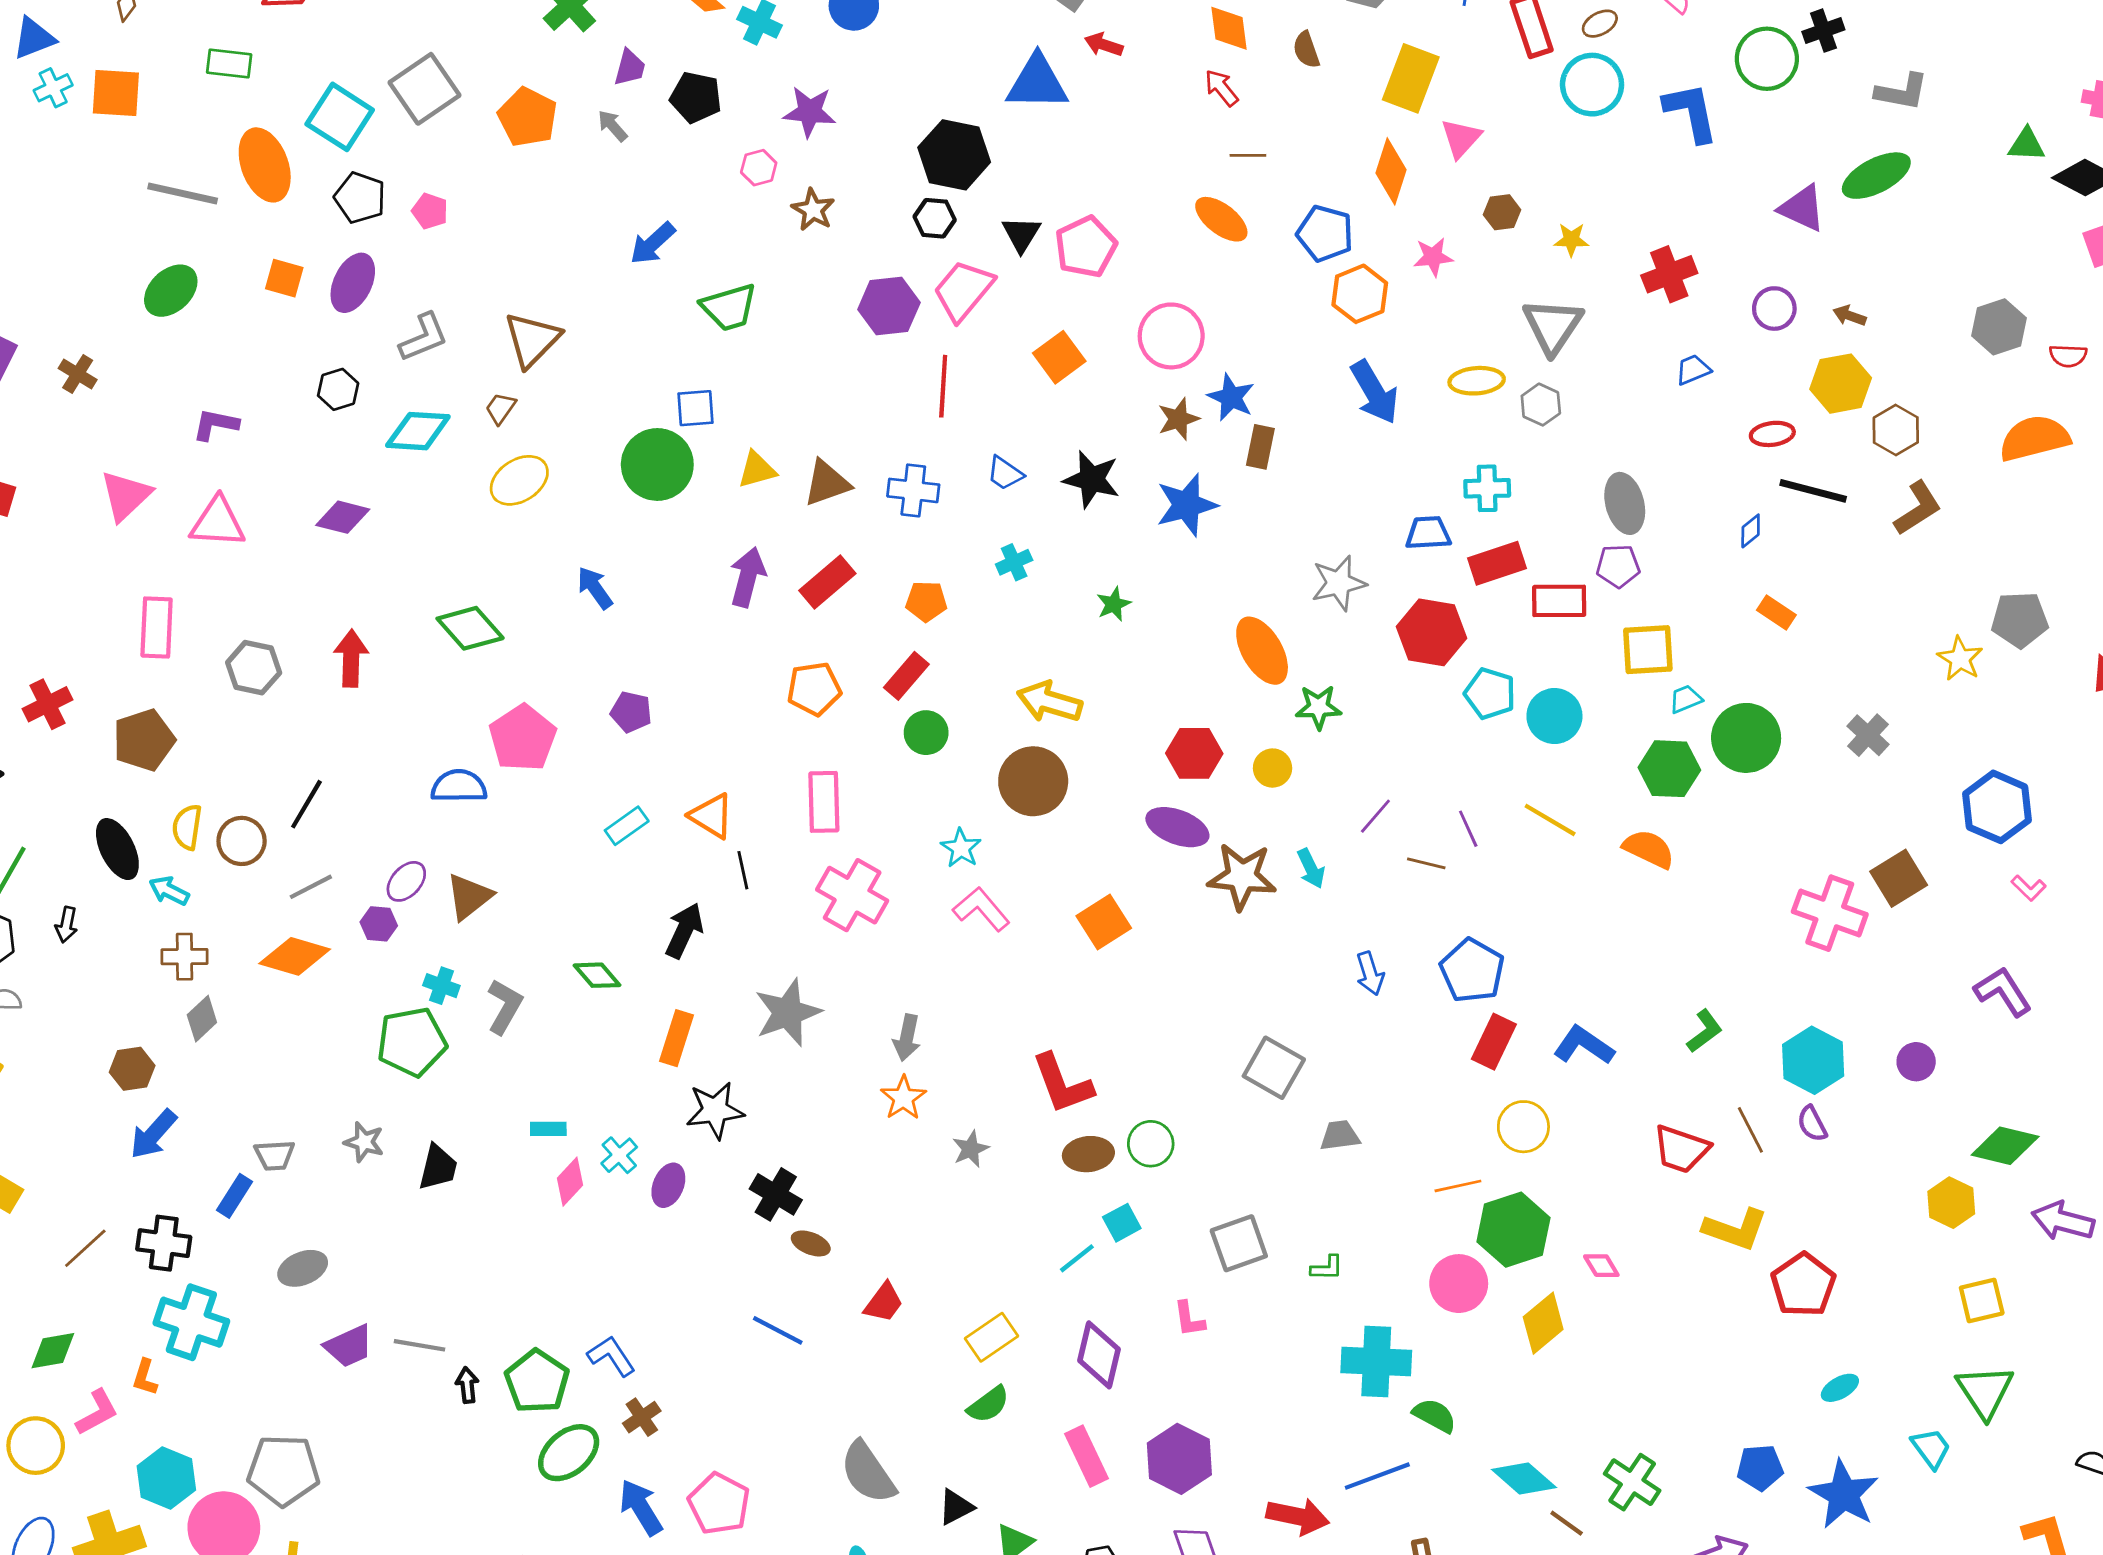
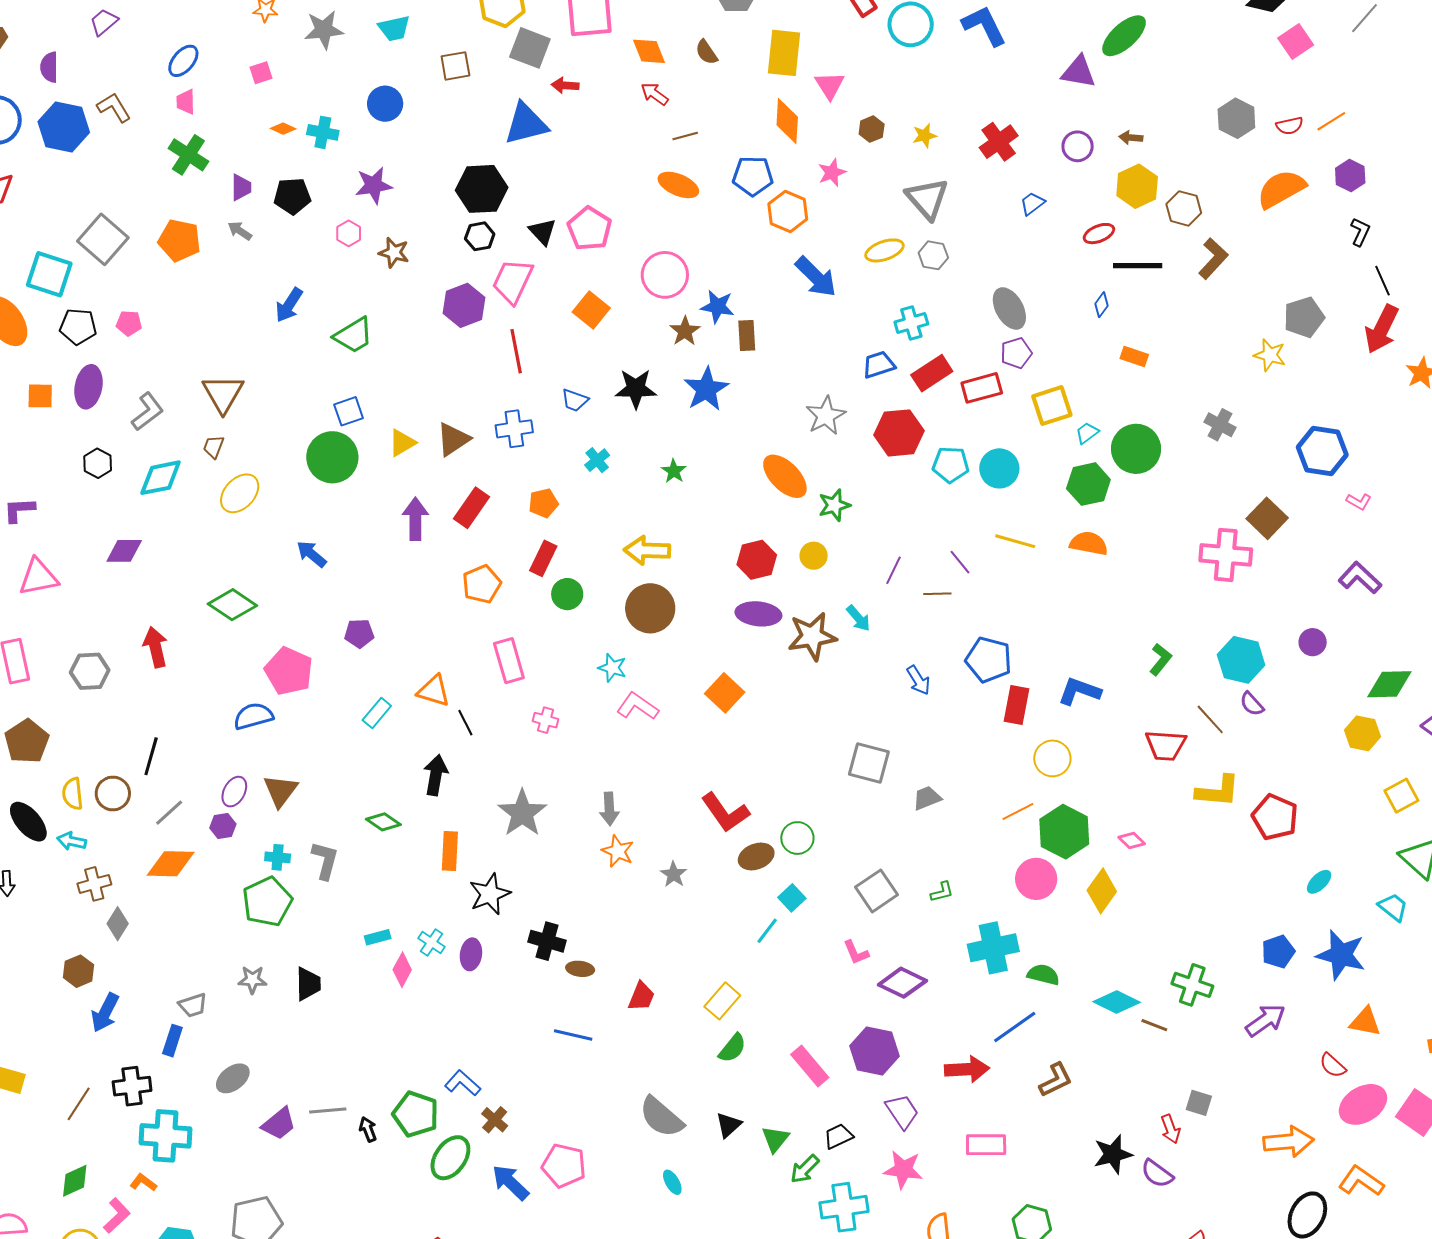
pink cross: (852, 895) -> (545, 720), size x0.5
purple diamond: (1099, 1355) -> (902, 983), moved, turned -63
orange L-shape: (145, 1377) -> (143, 1182), turned 124

